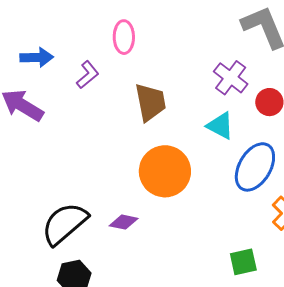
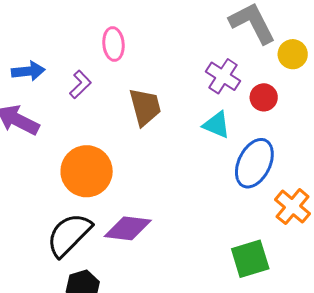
orange circle: (165, 171) -> (87, 171), moved
purple diamond: (124, 222) -> (128, 228), size x1.6
green square: (243, 262) -> (250, 259), size x1.4

